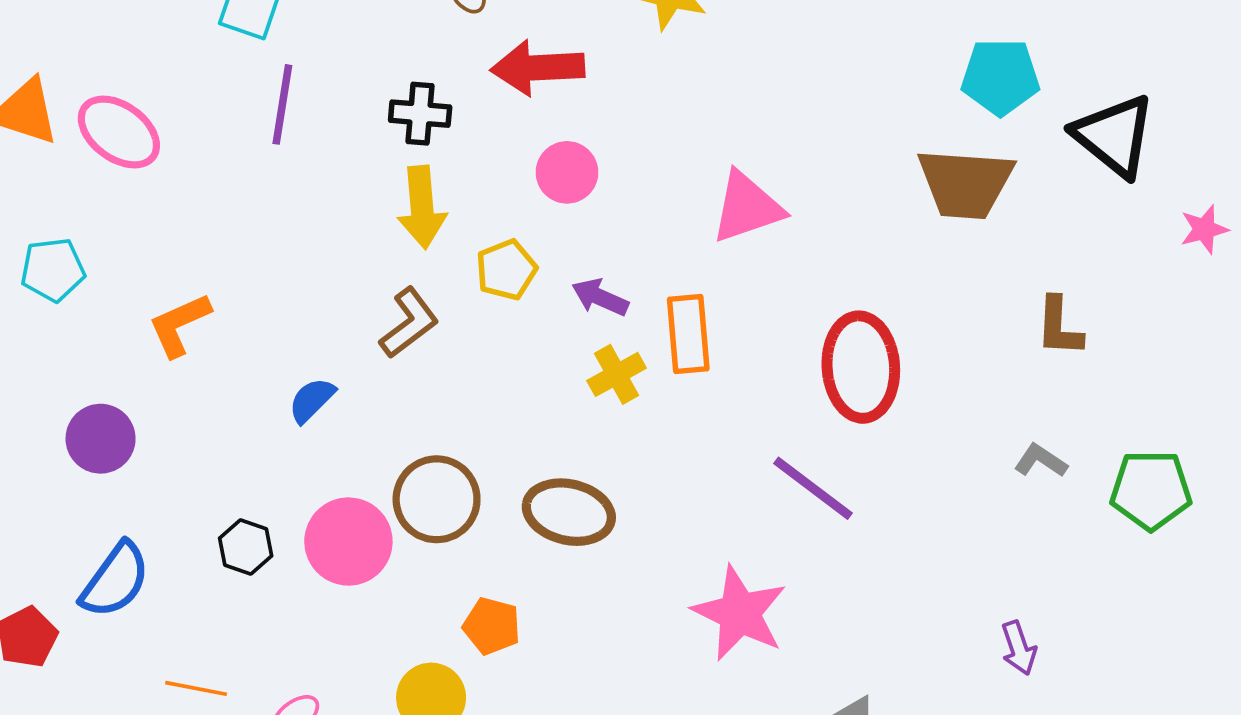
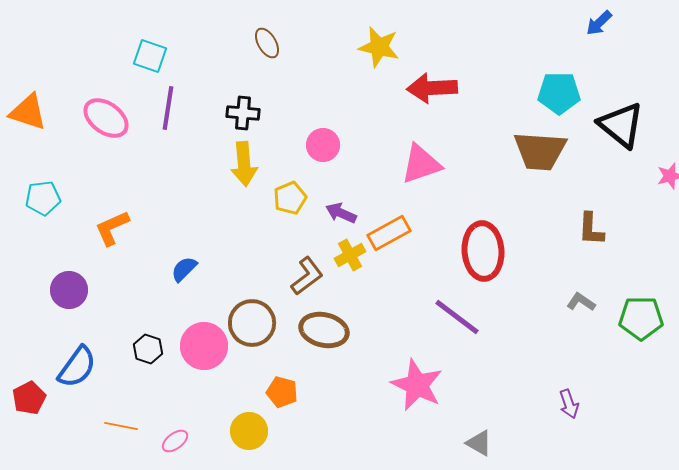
red arrow: (538, 68) -> (432, 88), moved
pink ellipse: (119, 132) -> (106, 118), moved
brown L-shape: (409, 323) -> (307, 276), moved
orange rectangle: (688, 334) -> (389, 233), turned 66

